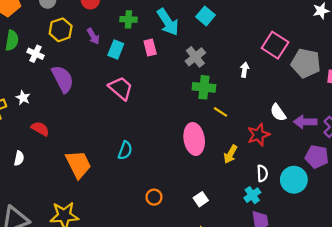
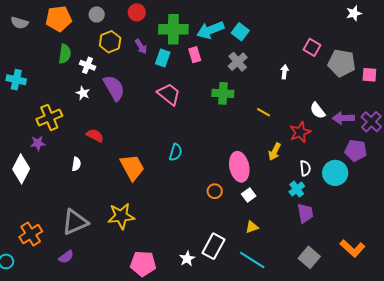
cyan square: (206, 16) -> (240, 32), moved
green cross: (128, 19) -> (173, 29), size x1.8
cyan arrow: (168, 22) -> (210, 30), turned 104
pink square: (275, 45) -> (312, 47), size x0.7
green cross: (204, 87) -> (223, 93), moved
white star: (23, 98) -> (83, 93), moved
pink ellipse: (194, 139) -> (239, 167), moved
orange circle: (154, 197) -> (215, 191), moved

